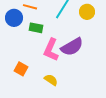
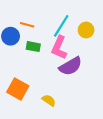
pink L-shape: (51, 50) -> (59, 48), moved
orange square: (21, 69) -> (18, 89), size x1.5

